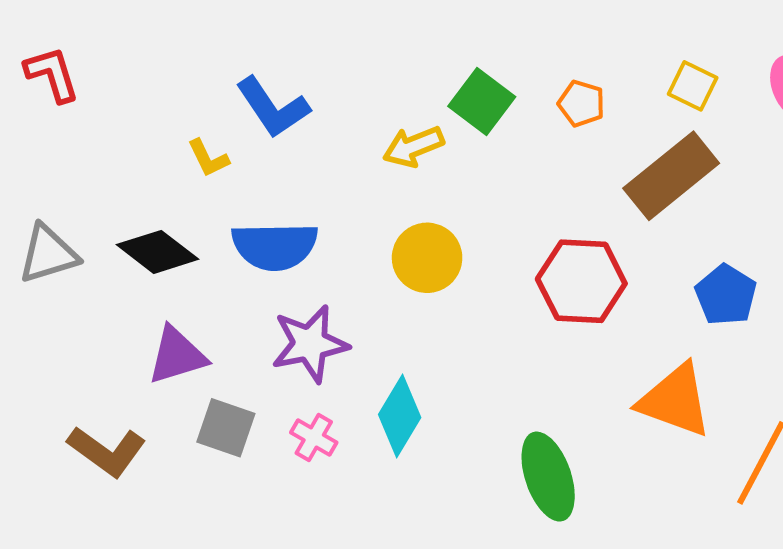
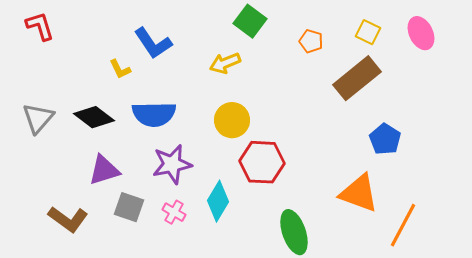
green square: (482, 102) -> (250, 21), moved
gray triangle: (48, 254) -> (38, 118), turned -32
red hexagon: (581, 281) -> (262, 162), moved

